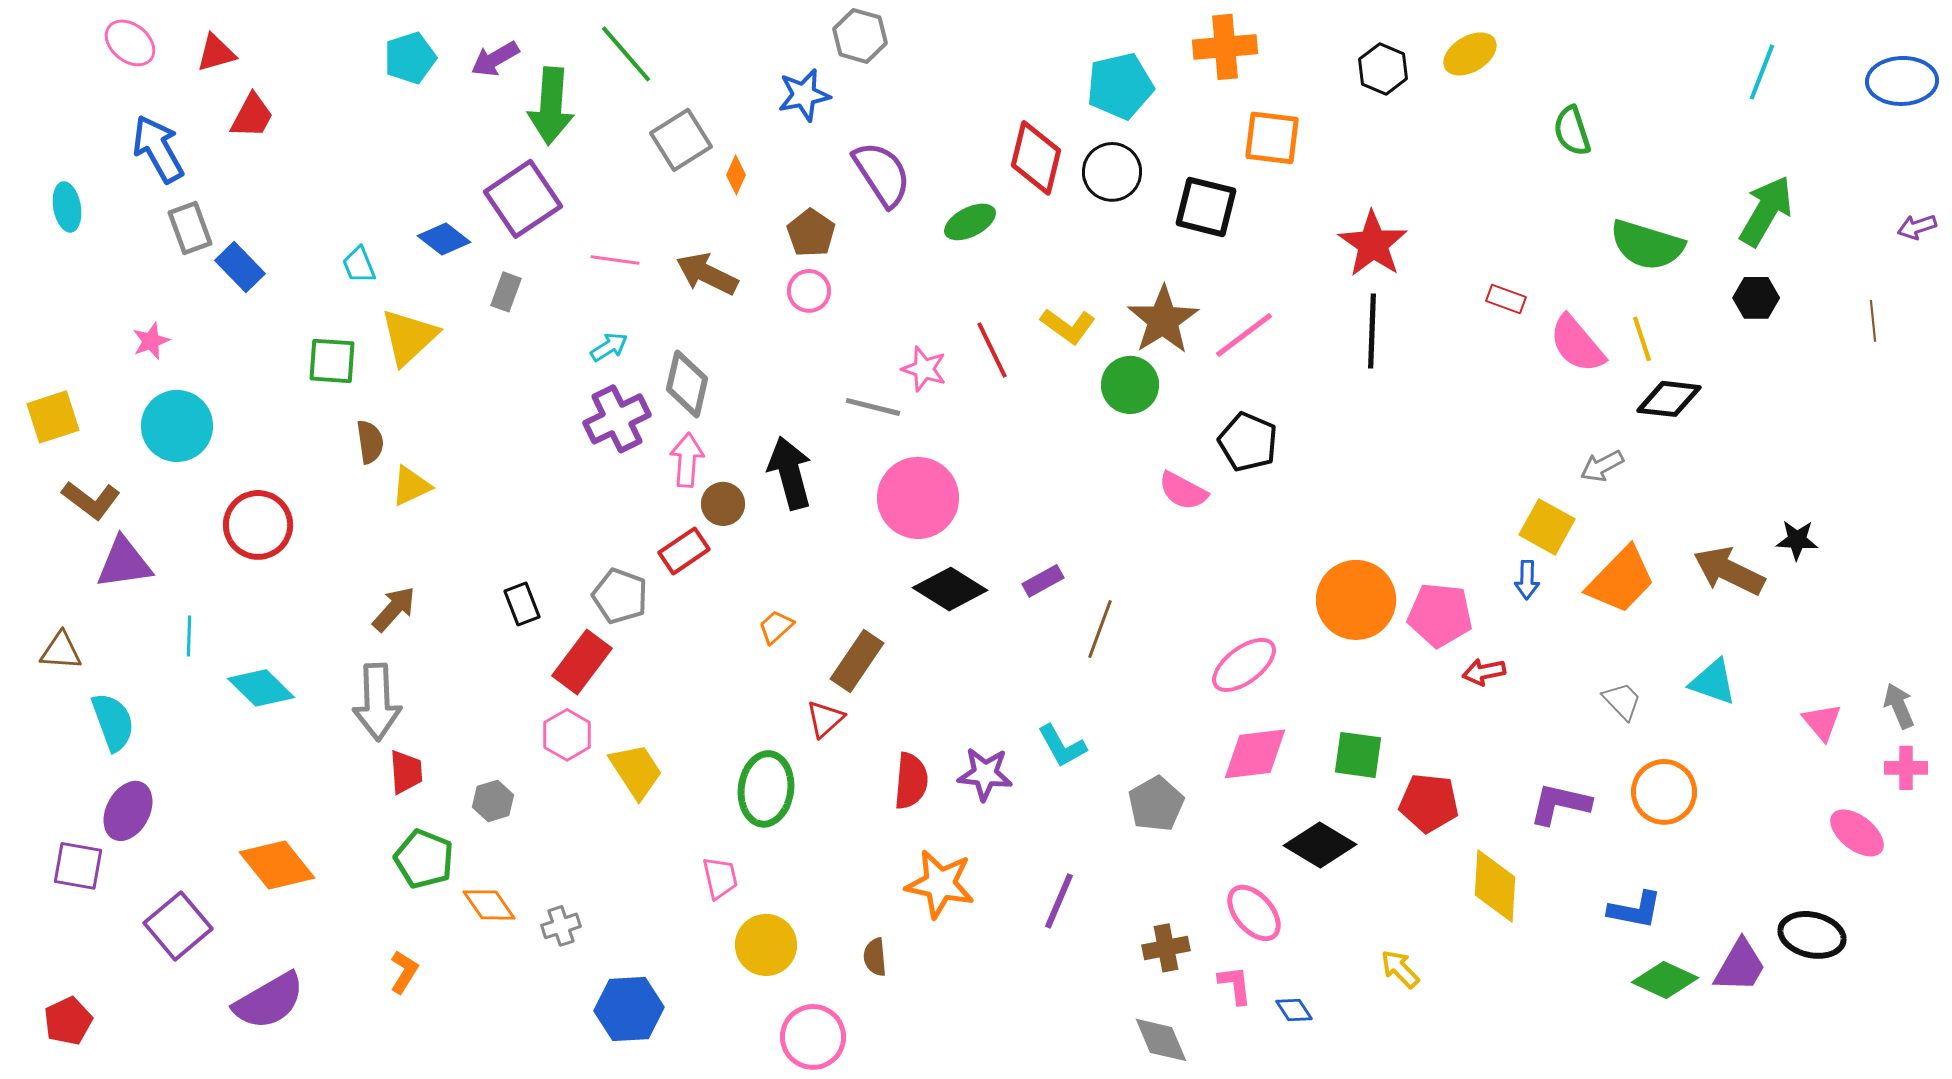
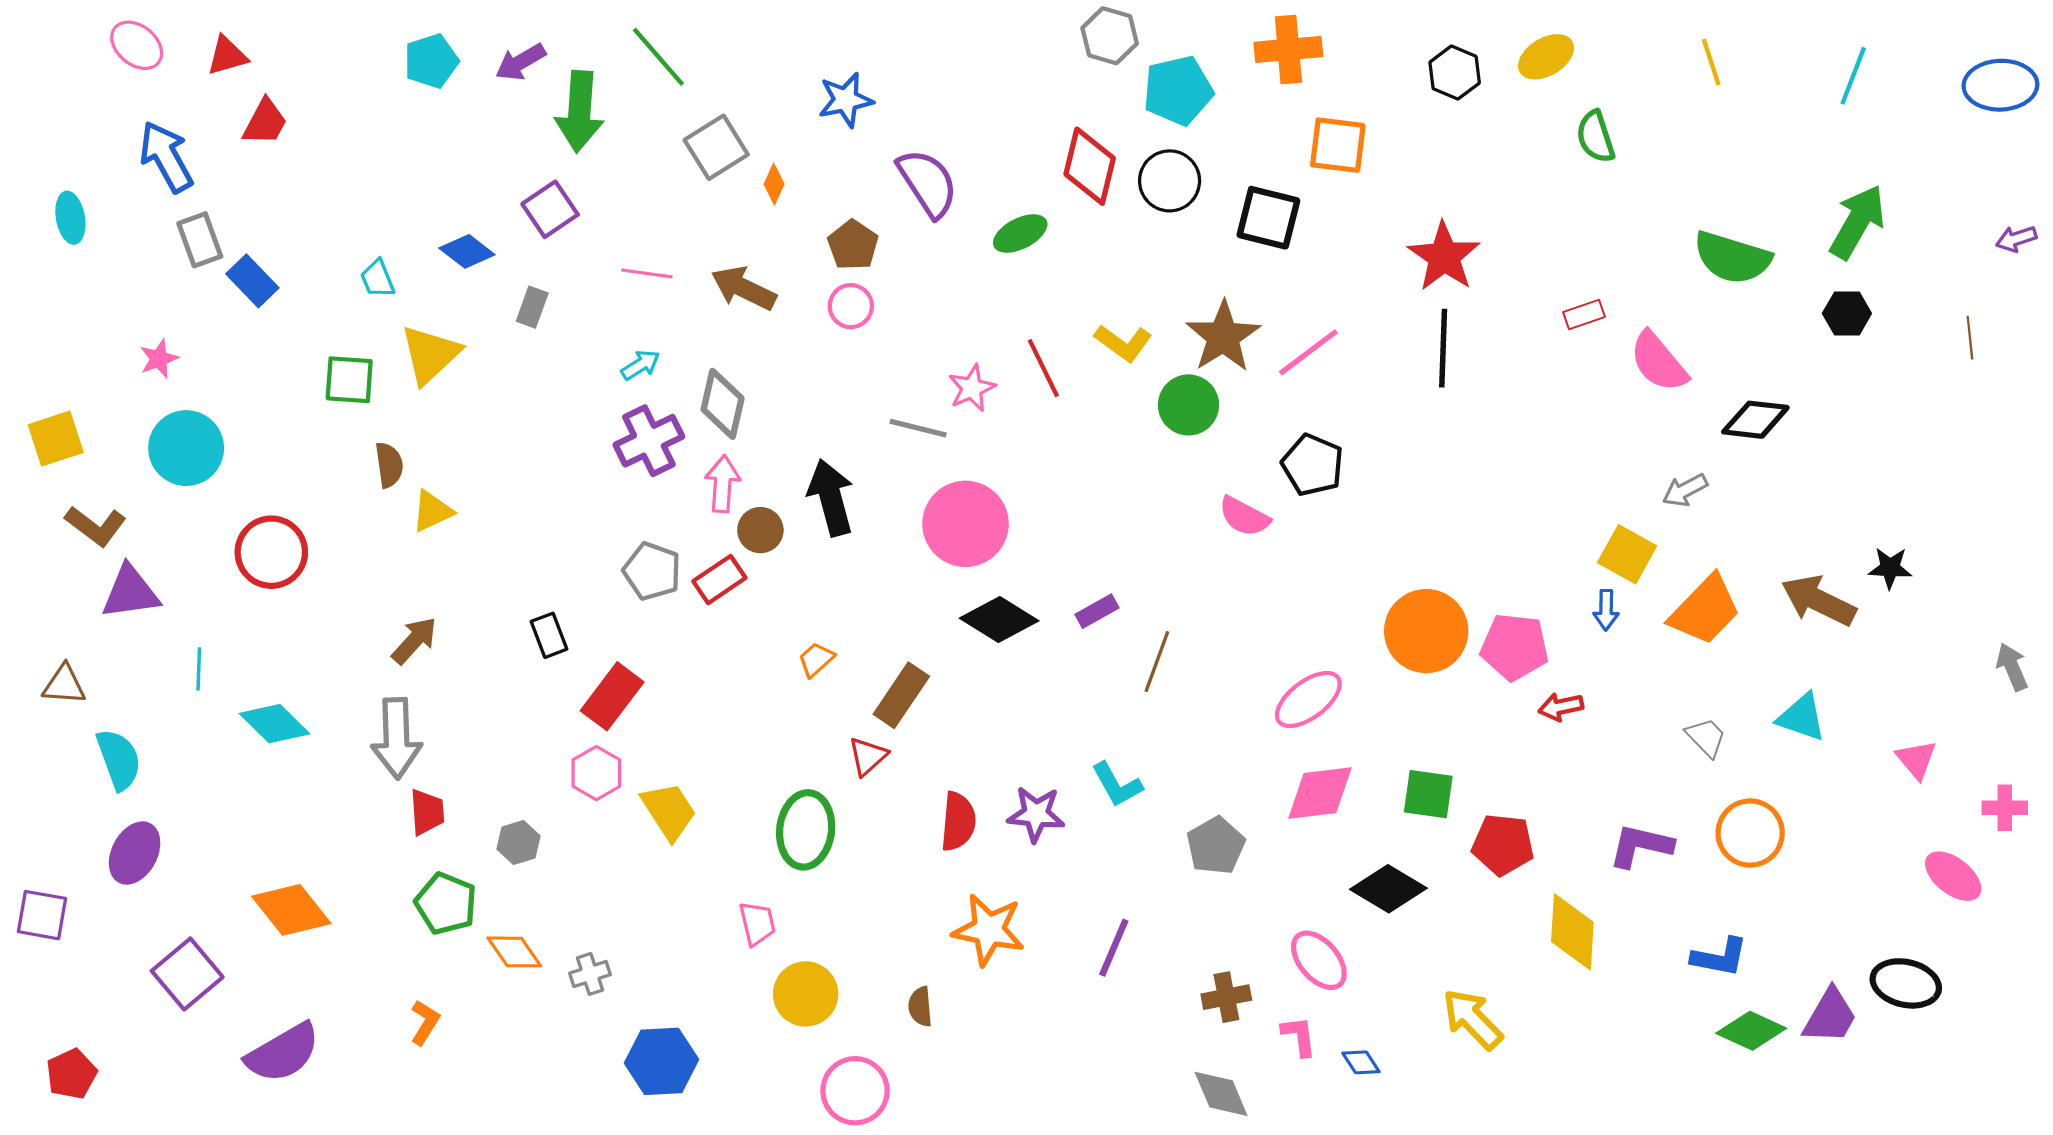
gray hexagon: (860, 36) -> (1110, 36), moved
green semicircle: (1572, 131) -> (1596, 137), moved
purple square: (523, 199) -> (550, 209), size x0.7
red rectangle: (1506, 299) -> (1584, 314), turned -39
yellow line: (1642, 339) -> (1711, 62), moved
pink star: (924, 369) -> (972, 388), turned 30
gray pentagon: (620, 596) -> (652, 571), moved
gray arrow: (1899, 706) -> (2012, 667), moved
purple square: (78, 866) -> (42, 915), moved
yellow arrow: (1400, 969) -> (1472, 1019), size x1.5

